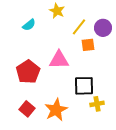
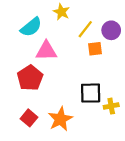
cyan semicircle: (29, 25) -> (31, 27), size x1.5
pink triangle: (59, 60) -> (46, 51), moved
yellow cross: (97, 104) -> (111, 106), moved

